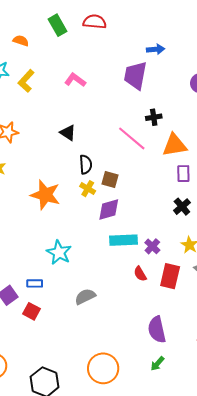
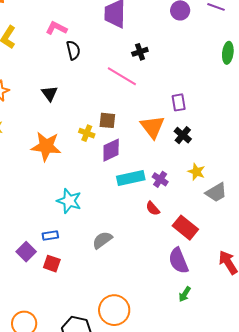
black triangle: (68, 133) -> (50, 94), moved, turned 30
orange triangle: (175, 145) -> (152, 127), moved, turned -48
black semicircle: (86, 164) -> (73, 50), moved
red rectangle: (170, 276) -> (185, 228), moved, turned -55
orange circle: (103, 368) -> (114, 310), moved

